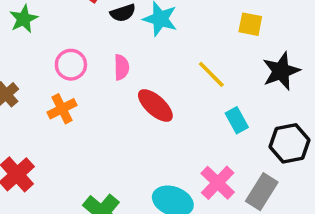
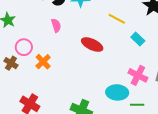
pink circle: (71, 65) -> (24, 47), moved
pink semicircle: (121, 67) -> (56, 25), moved

